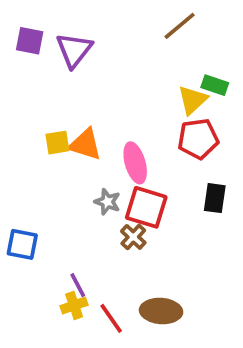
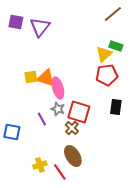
brown line: (180, 26) -> (113, 14), moved
pink ellipse: (135, 163) -> (58, 88), moved
purple line: (78, 285) -> (42, 119), moved
brown ellipse: (161, 311) -> (73, 156), moved, turned 55

